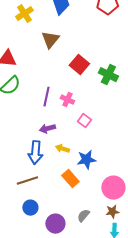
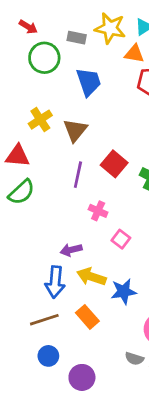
yellow cross: (24, 14) -> (40, 120), moved
purple line: (46, 97) -> (78, 175), moved
yellow arrow: (62, 149) -> (91, 277), size x1.5
orange rectangle: (70, 179) -> (87, 317), moved
gray semicircle: (83, 216) -> (134, 359), moved, turned -112

